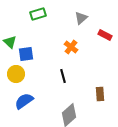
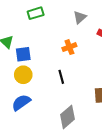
orange cross: (71, 47) -> (69, 47), turned 32
yellow circle: (16, 74) -> (23, 75), moved

